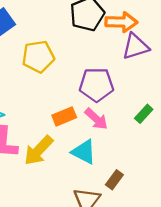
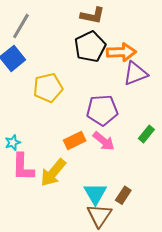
cyan triangle: (84, 152) -> (95, 194), moved, turned 35

